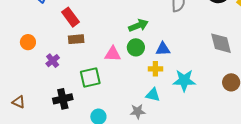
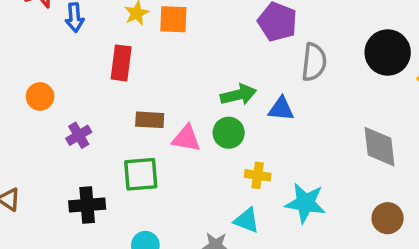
red rectangle: (71, 17) -> (121, 63), turned 36
brown rectangle: (76, 39) -> (150, 120), moved
blue triangle: (163, 49) -> (281, 109), moved

